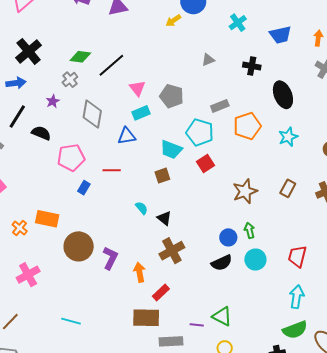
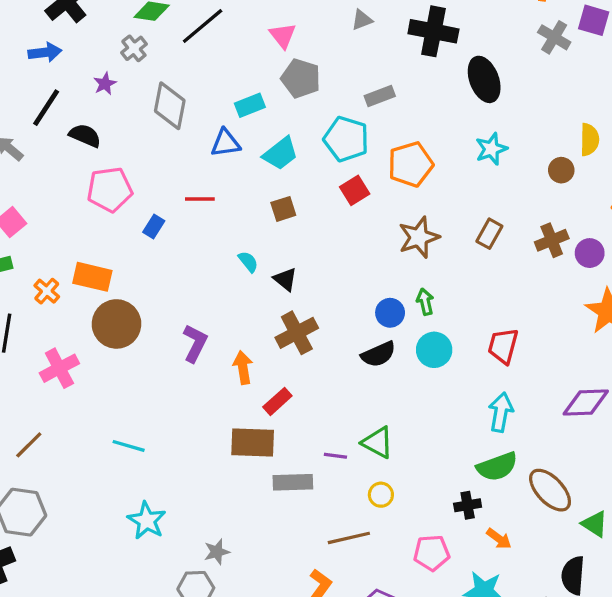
black cross: (252, 66) -> (433, 31), size x1.6
pink triangle: (137, 88) -> (283, 35), moved
orange pentagon: (247, 126) -> (410, 164), moved
cyan trapezoid: (171, 150) -> (281, 154), moved, turned -60
pink pentagon: (71, 157) -> (110, 189), moved
brown circle: (79, 246) -> (116, 324), moved

